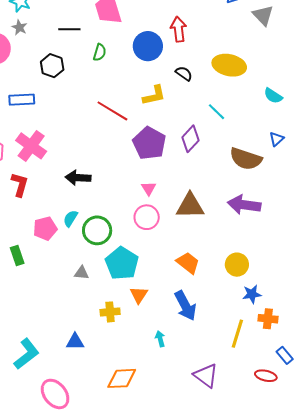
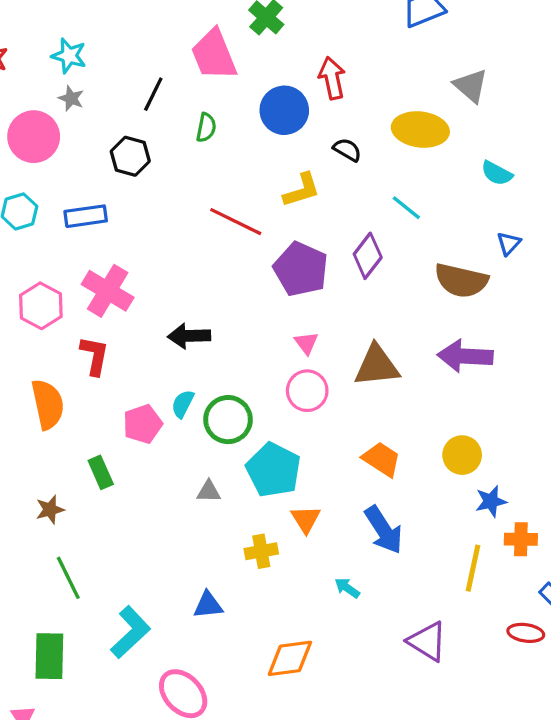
gray triangle: (263, 15) -> (471, 86), moved
black line: (69, 29) -> (153, 94), turned -60
cyan arrow: (160, 339) -> (347, 588), turned -35

